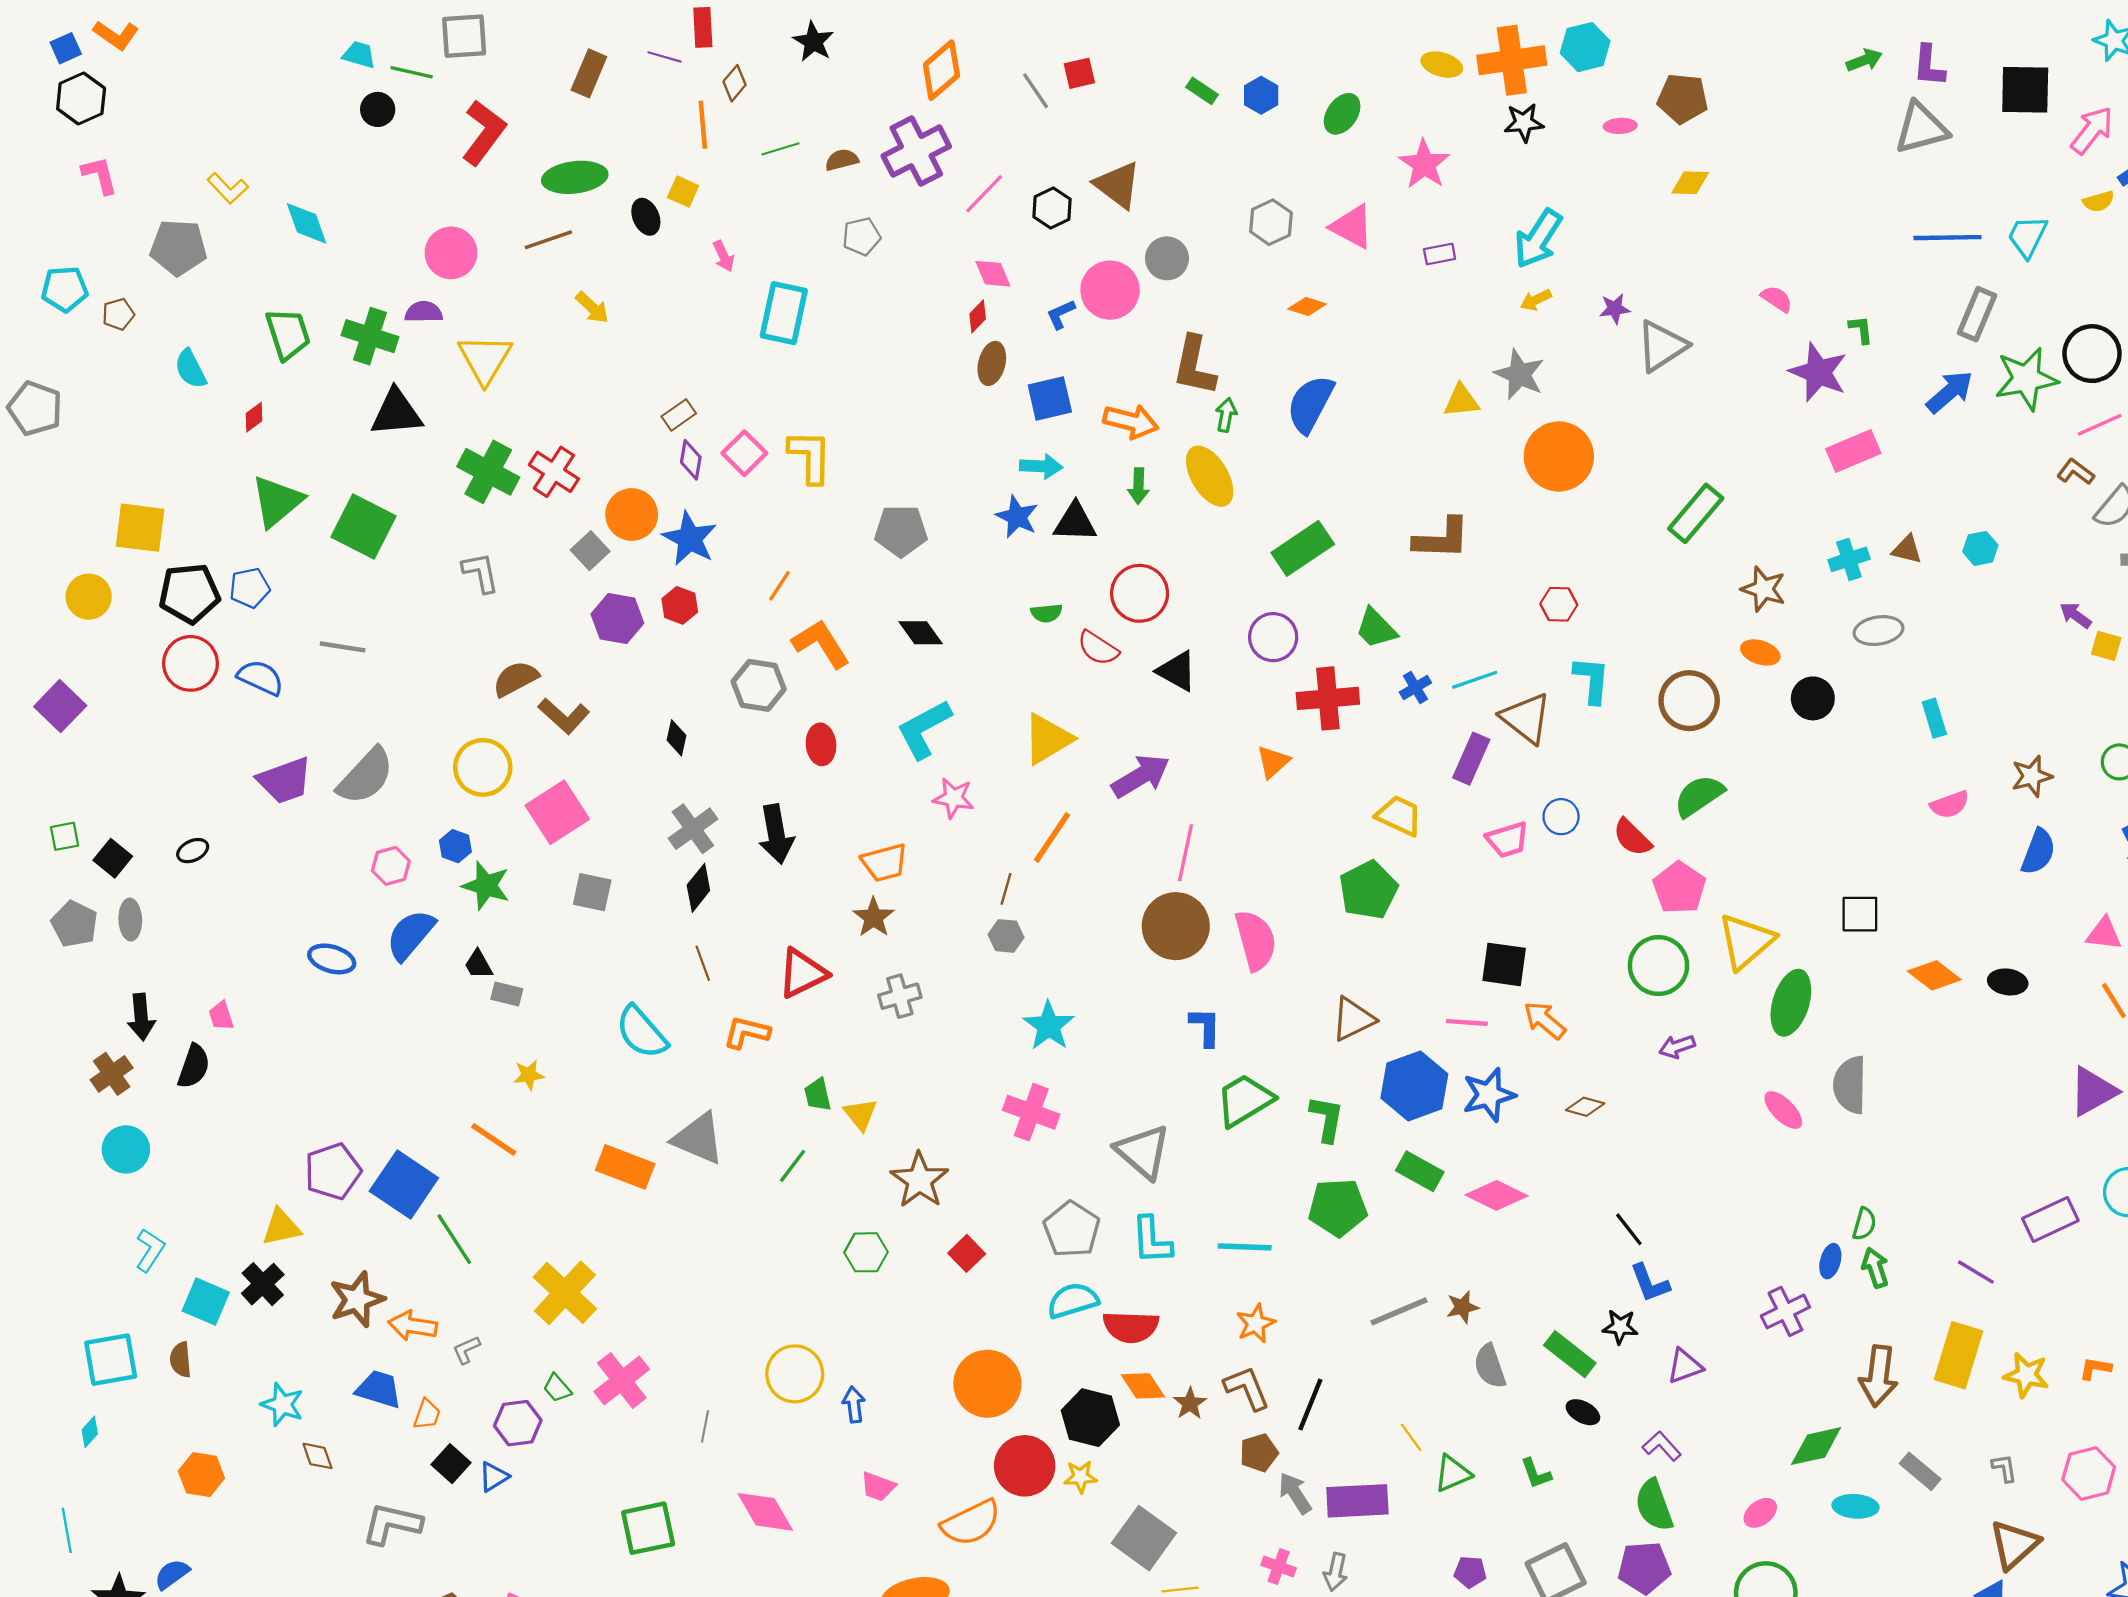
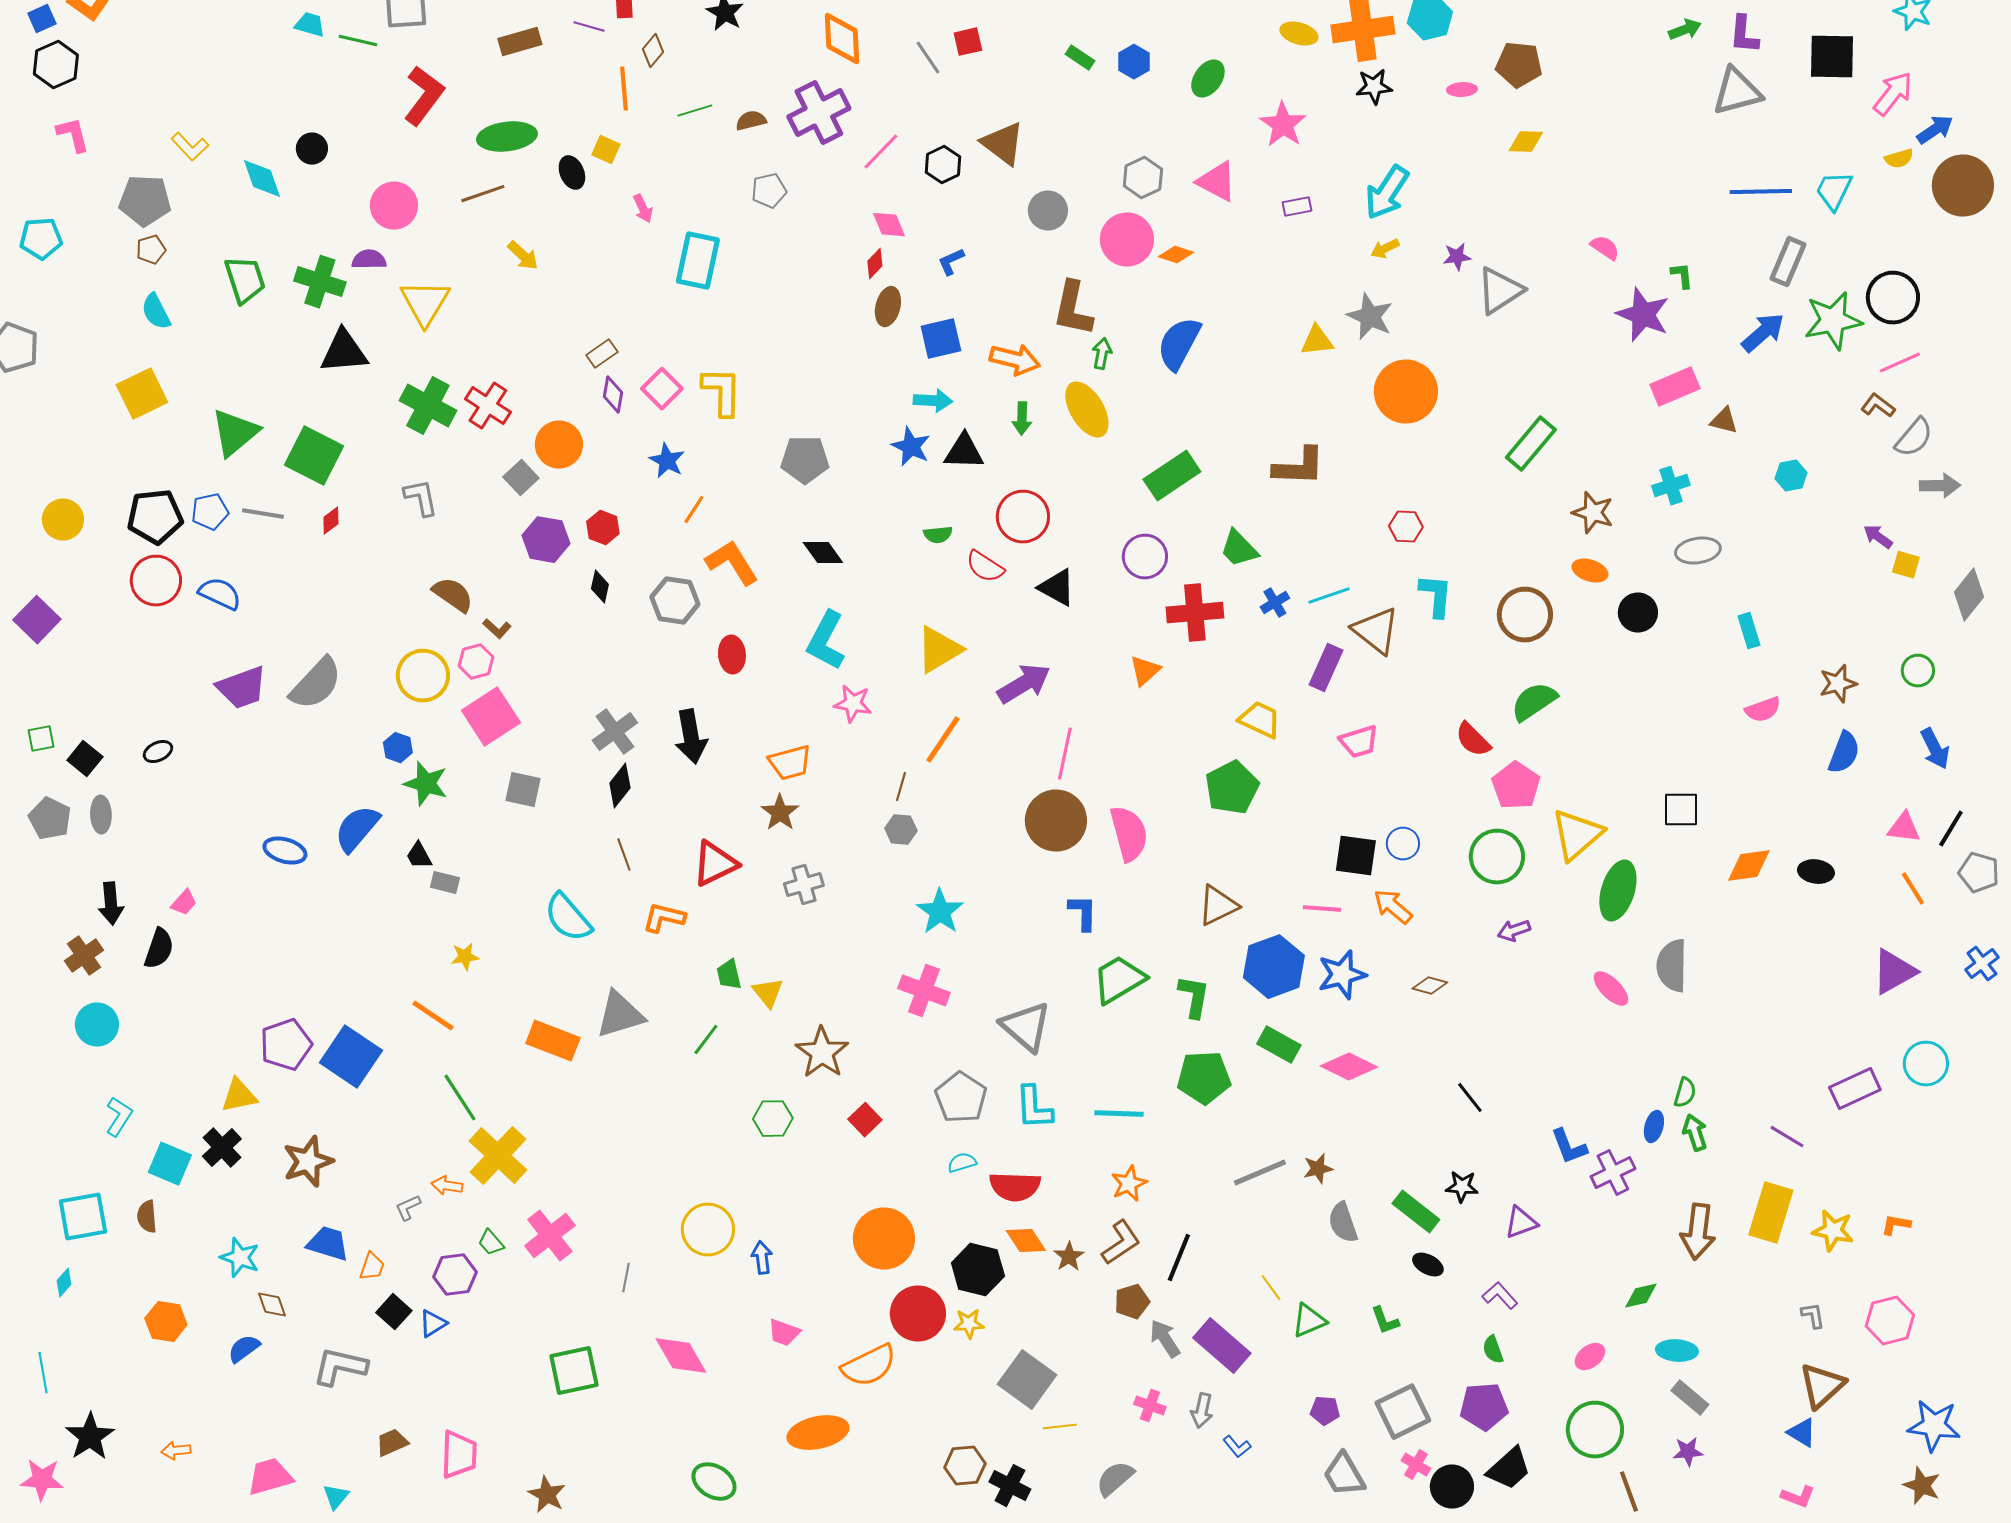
orange diamond: (941, 70) -> (842, 39), turned -52
brown rectangle: (589, 73) -> (520, 42), turned 51
black circle: (378, 109) -> (312, 149), moved
pink circle: (1110, 290) -> (1127, 240), moved
brown pentagon: (118, 314) -> (151, 250), moved
red diamond: (254, 417) -> (331, 521), moved
yellow square: (140, 528) -> (142, 394), moved, turned -33
blue star: (690, 539) -> (667, 461), moved, size x0.7
brown triangle: (1907, 550) -> (1724, 421), moved
gray line: (343, 647) -> (263, 514), moved
brown semicircle: (516, 679) -> (453, 595), turned 63
brown L-shape: (564, 716) -> (497, 629), size x0.6
cyan L-shape: (924, 729) -> (826, 641), turned -34
black diamond: (677, 738) -> (600, 587), moved
blue circle: (1561, 817) -> (1403, 844), moved
pink hexagon: (391, 866) -> (476, 662), moved
orange diamond: (1934, 975) -> (1749, 866), turned -45
pink trapezoid: (221, 1016) -> (184, 903), turned -120
gray triangle: (698, 1138) -> (620, 1015), turned -40
green line: (454, 1239) -> (460, 1098), moved
blue L-shape: (1650, 1283) -> (1569, 1147), moved
cyan semicircle: (1073, 1301) -> (962, 1163), size x0.6
orange arrow: (413, 1326) -> (447, 1186), moved, size x0.7
brown L-shape: (1247, 1388) -> (1121, 1243), turned 78
green diamond: (1816, 1446) -> (1641, 1296), size x0.7
gray rectangle: (1920, 1471) -> (1690, 1398), moved
purple rectangle: (1357, 1501) -> (1222, 1346), turned 44
green semicircle: (1654, 1505) -> (1493, 1350), size x0.6
blue semicircle: (172, 1574) -> (244, 1349), moved

